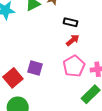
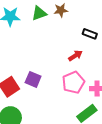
black rectangle: (70, 22) -> (90, 34), moved

